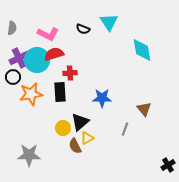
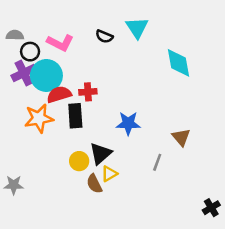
gray semicircle: (12, 28) -> (15, 35), turned -96
red semicircle: (54, 54) -> (59, 94), moved
black circle: (13, 77) -> (30, 52), moved
gray star: (29, 155) -> (14, 185), moved, size x0.7

